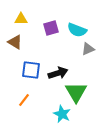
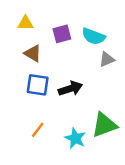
brown triangle: (15, 42) -> (33, 53), moved
green triangle: (76, 92) -> (104, 125), moved, turned 40
orange line: (24, 100) -> (38, 130), moved

